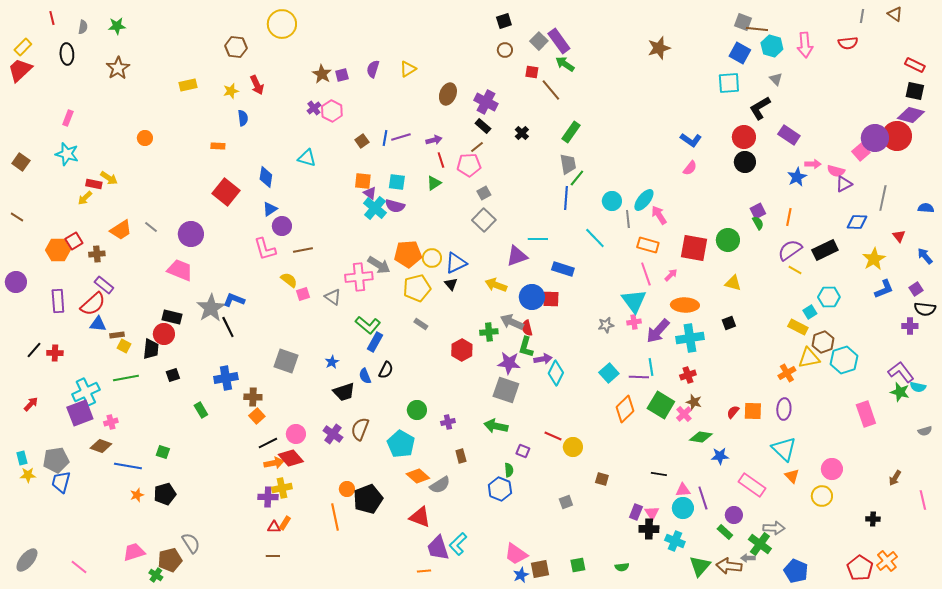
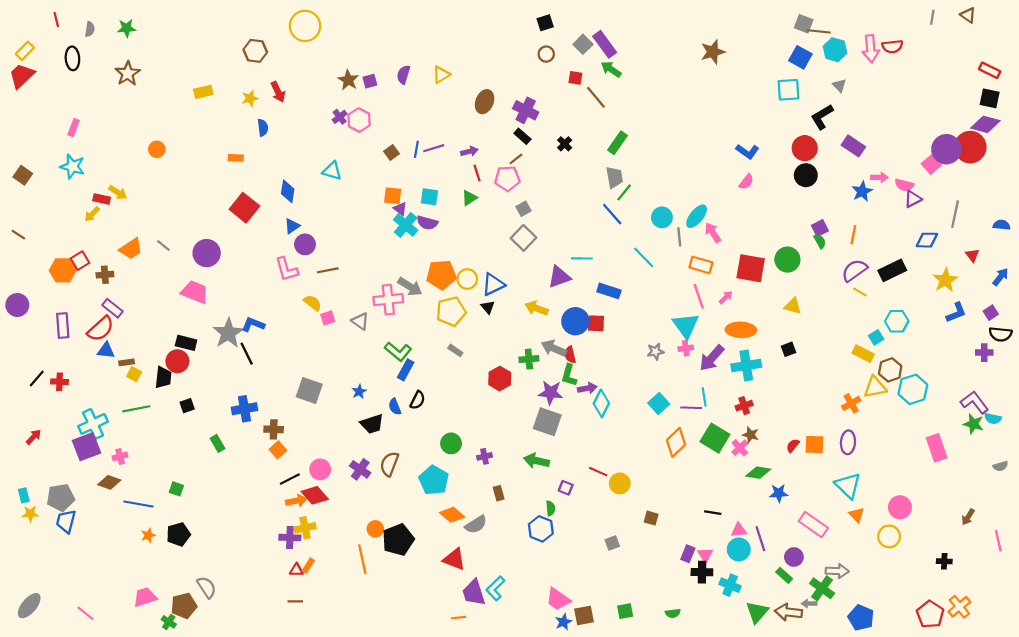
red semicircle: (848, 43) -> (892, 46), moved
blue line: (566, 198) -> (612, 214), turned -45
blue arrow: (925, 256) -> (1000, 277), turned 78

